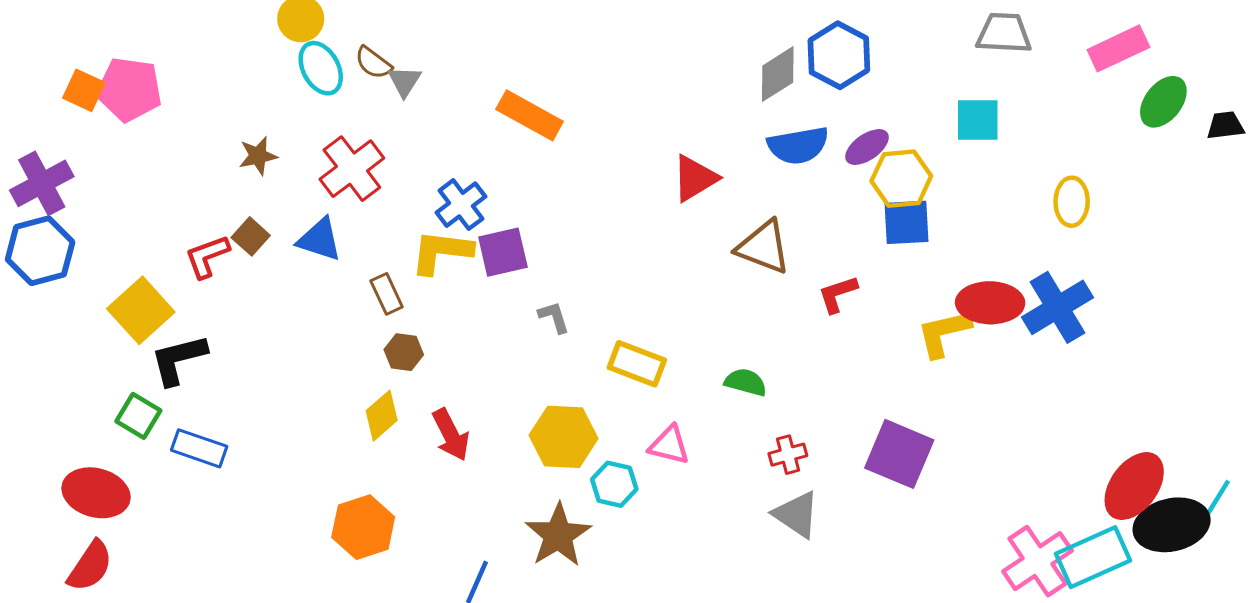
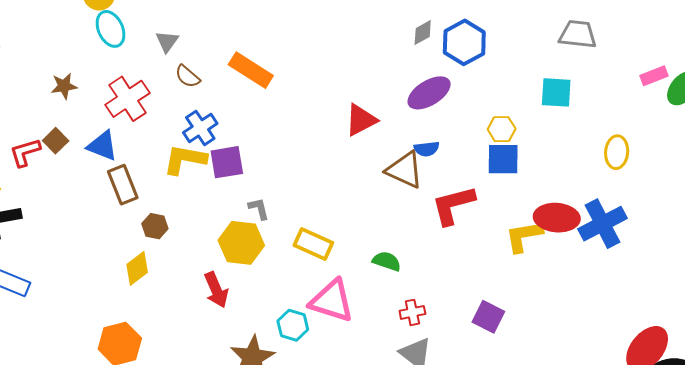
pink rectangle: (1118, 48) -> (654, 76), moved, size x0.7
brown semicircle: (373, 63) -> (188, 76), moved
gray diamond: (778, 74) -> (423, 33), moved, size x0.7
blue semicircle: (798, 145) -> (427, 149), moved, size x0.6
purple ellipse: (867, 147) -> (429, 93), moved, size x1.4
yellow hexagon: (901, 179) -> (502, 129), size x0.7
brown rectangle: (387, 294) -> (123, 185), moved, size x1.4
red L-shape: (838, 294) -> (453, 205), size x1.6
red arrow: (451, 435) -> (216, 290), moved
yellow hexagon: (564, 437) -> (241, 243), moved
pink triangle: (669, 445) -> (332, 301), size x1.6
purple square: (899, 454) -> (488, 317), size x0.7

